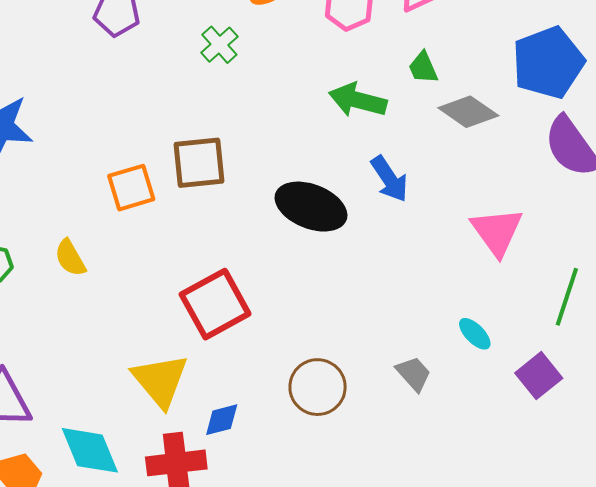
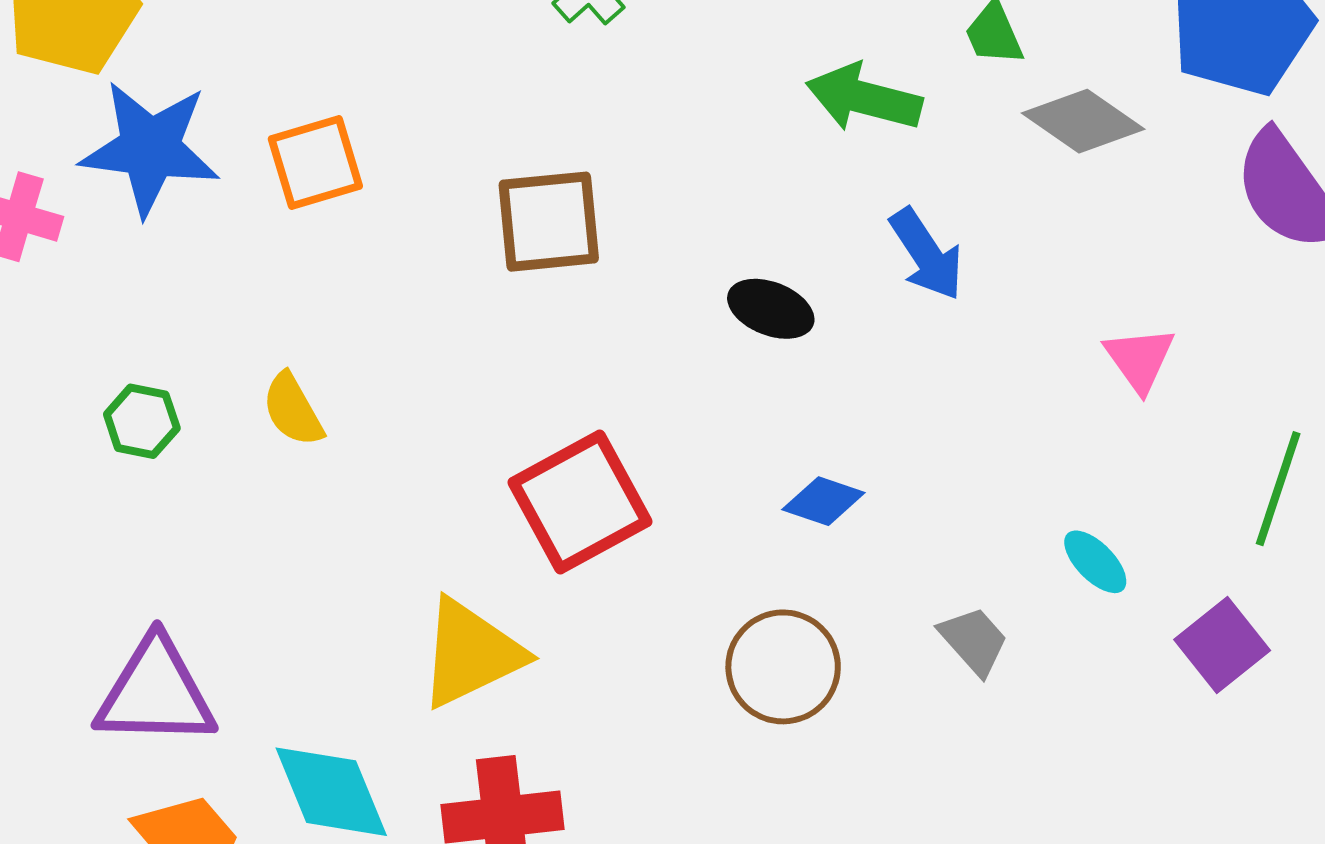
orange square: (131, 188) -> (315, 162), moved
black ellipse: (311, 207) -> (771, 309), size x0.6
pink triangle: (497, 232) -> (1140, 359), size x0.7
yellow triangle: (160, 380) -> (471, 653), turned 44
blue diamond: (222, 420) -> (823, 501), moved, turned 33

